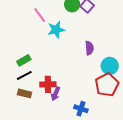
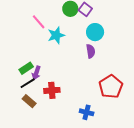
cyan circle: (110, 66) -> (95, 32), moved
brown rectangle: (24, 93) -> (29, 101), turned 32
purple arrow: (56, 94) -> (36, 73), moved

